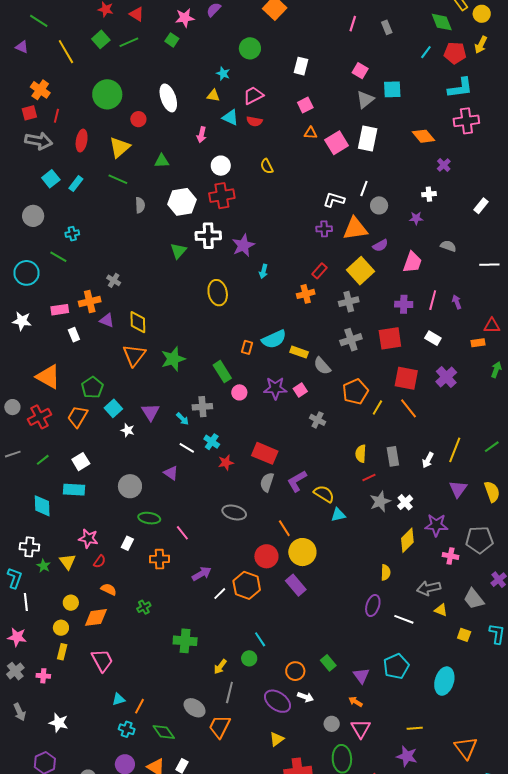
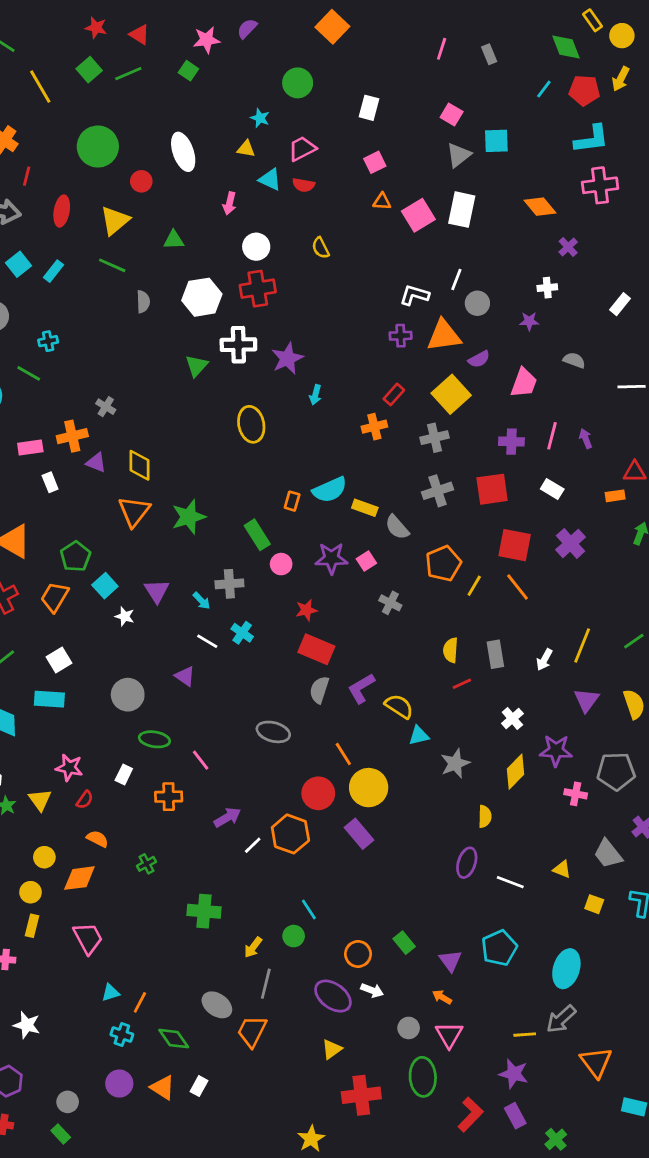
red star: (226, 463) -> (306, 610), moved
gray star: (380, 501) -> (455, 763), moved
gray arrow: (429, 588) -> (561, 1019), moved, turned -30

